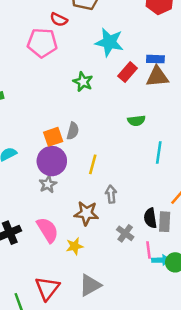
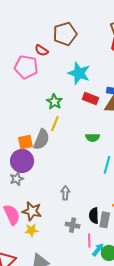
red rectangle: (128, 72) -> (90, 98), turned 63
gray semicircle: (73, 131) -> (42, 139), size x1.5
yellow line: (93, 164) -> (55, 124), moved
brown star: (86, 213) -> (32, 211), moved
gray cross: (125, 233) -> (73, 225), turned -32
cyan arrow: (161, 260) -> (98, 250), turned -56

